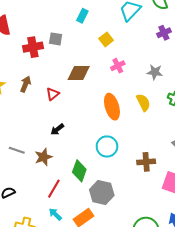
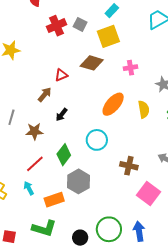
yellow square: (106, 39) -> (108, 36), moved, size x1.6
red cross: (33, 47) -> (57, 26), turned -30
brown arrow: (26, 84) -> (45, 95), moved
orange ellipse: (112, 107) -> (113, 104), turned 40
black arrow: (57, 129) -> (62, 115), moved, turned -32
gray line: (17, 150) -> (11, 117), turned 70

